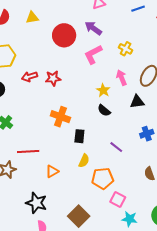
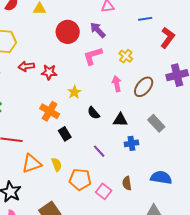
yellow star: (103, 90) -> (74, 92), moved
black triangle: (137, 102) -> (120, 120), moved
black rectangle: (79, 136) -> (65, 134), turned -48
yellow semicircle: (84, 161) -> (57, 165), moved, turned -56
orange triangle: (52, 171) -> (32, 164), size x1.5
pink square: (118, 199) -> (104, 191), moved

